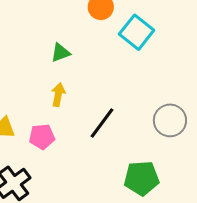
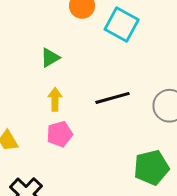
black line: (102, 123) -> (112, 98), moved, turned 48
pink pentagon: (42, 137) -> (60, 134), moved

